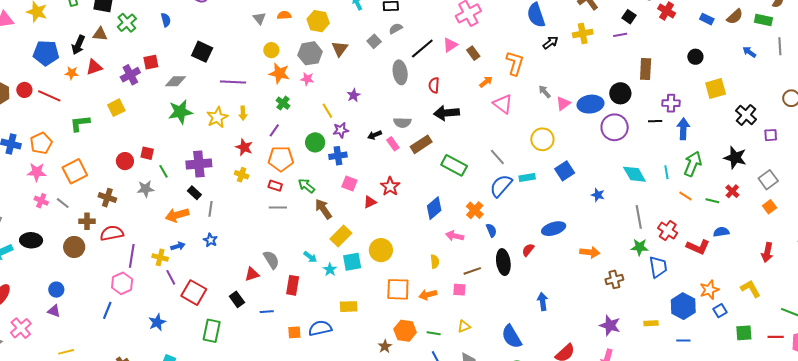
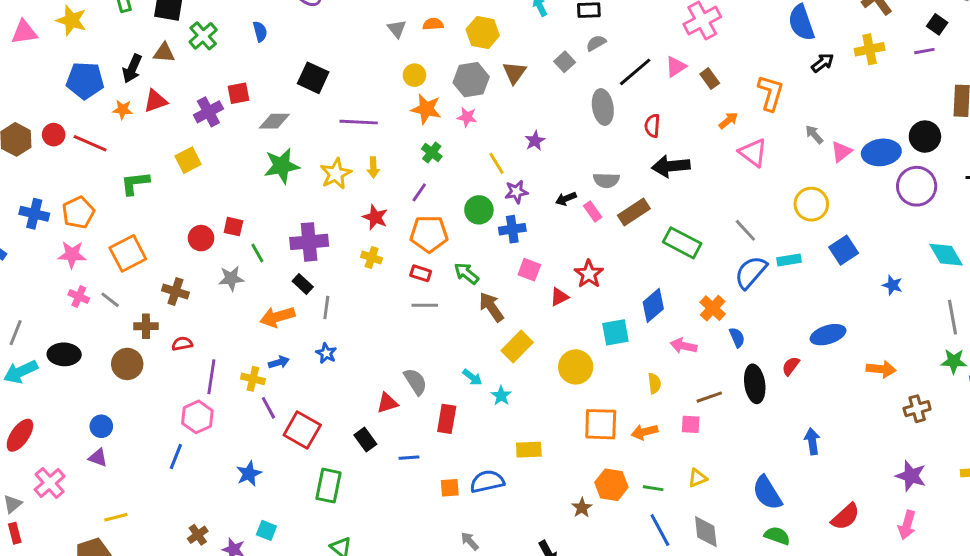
red semicircle: (112, 233) -> (182, 344), size x0.6
cyan square: (352, 262) -> (615, 332), moved

